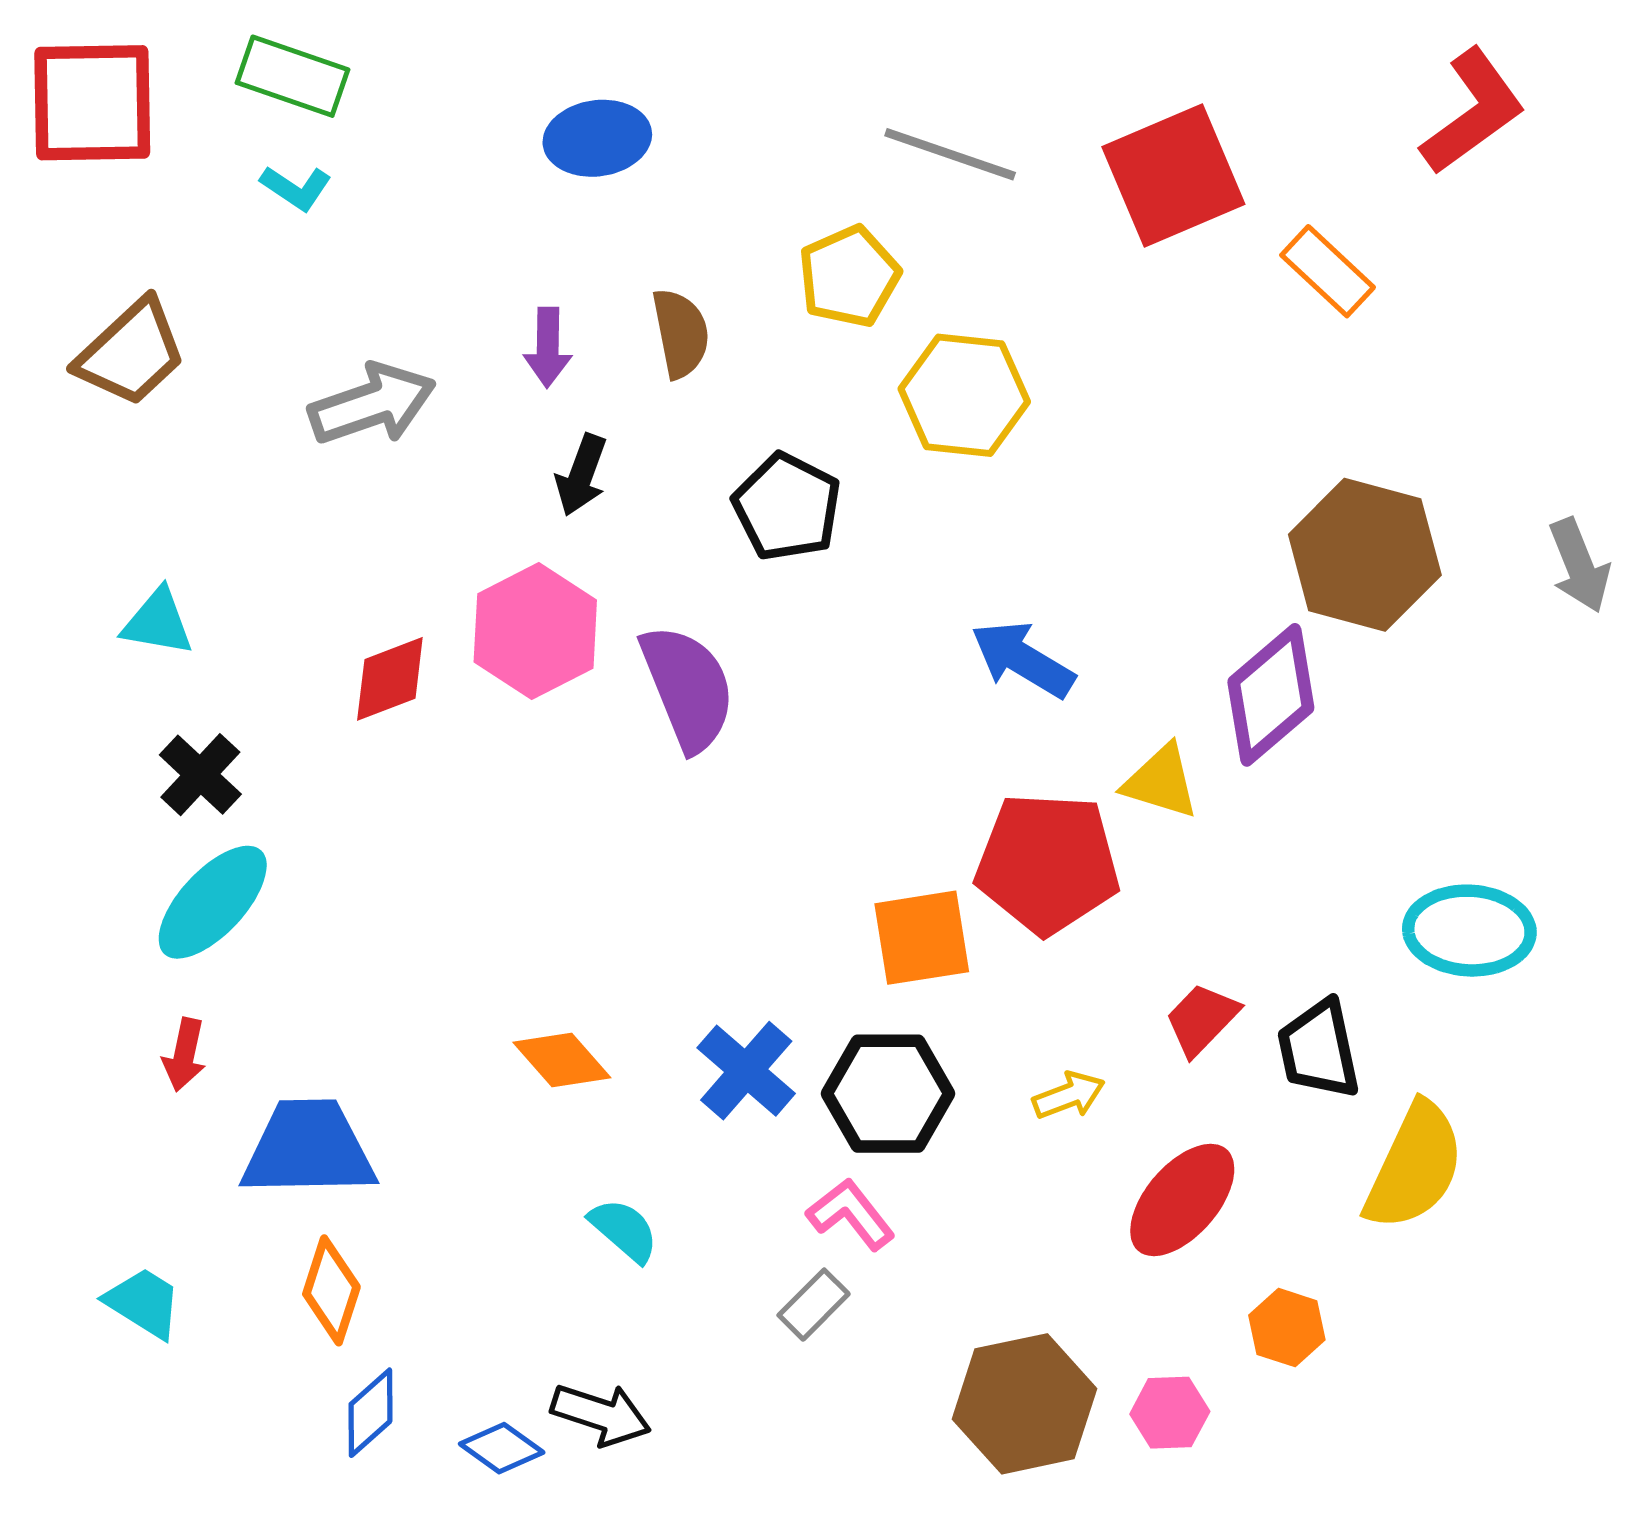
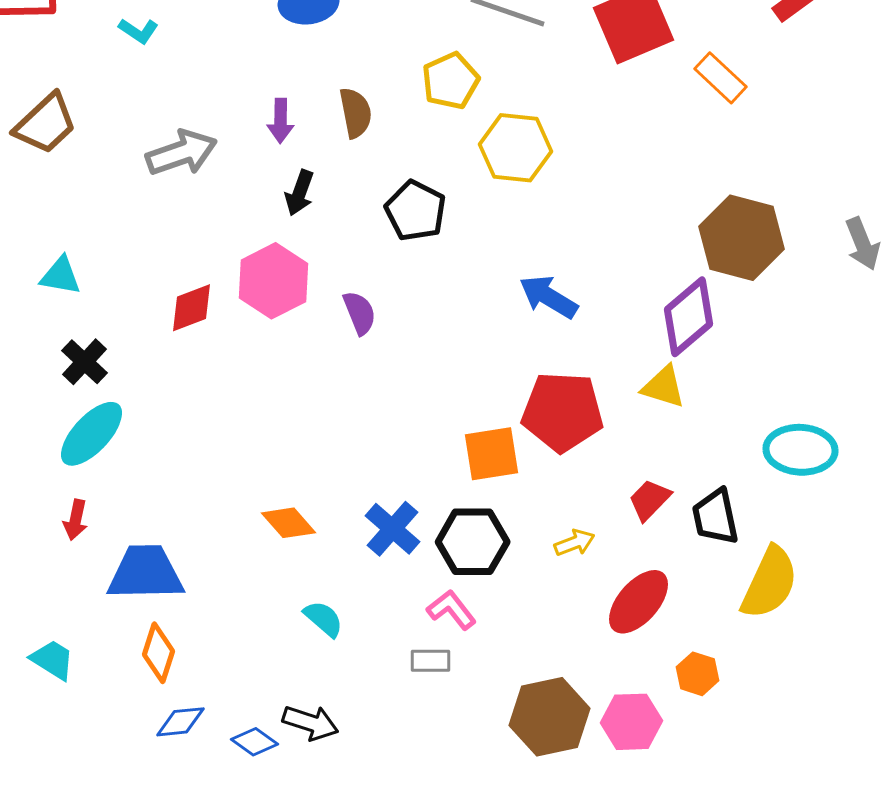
purple semicircle: (688, 688) -> (360, 313), size x0.6
yellow triangle: (1161, 782) -> (664, 387), moved
gray rectangle: (814, 1305) -> (430, 661), turned 45
blue diamond: (370, 1413) -> (180, 722), turned 36
pink hexagon: (1170, 1413) -> (632, 722), size x1.4

